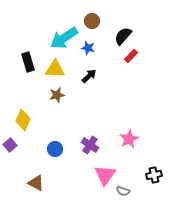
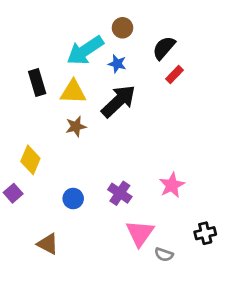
black arrow: (89, 76) -> (119, 101), size x1.8

